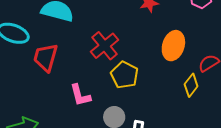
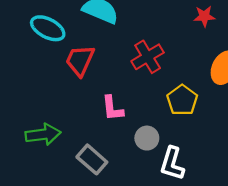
yellow pentagon: (124, 75) -> (182, 100), moved

